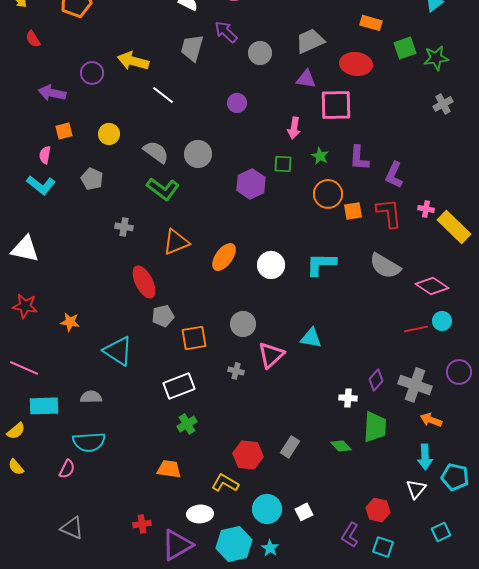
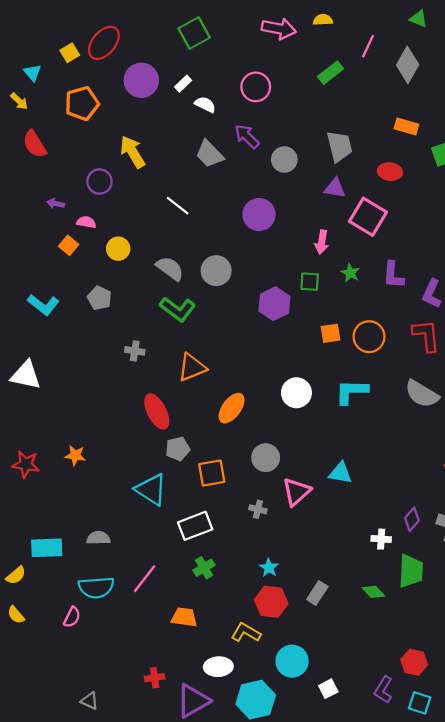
red semicircle: (33, 39) -> (35, 144), size x1.5
gray trapezoid: (310, 41) -> (339, 146), turned 100
gray trapezoid: (192, 48) -> (210, 154), turned -60
yellow arrow: (133, 61) -> (133, 152), moved, turned 44
red ellipse: (356, 64) -> (390, 172), size x0.7
purple arrow: (52, 93) -> (56, 204), size x0.6
purple circle: (237, 103) -> (259, 215), size x1.5
pink square: (336, 105) -> (368, 217), turned 32
orange square: (64, 131) -> (69, 245), turned -36
pink semicircle: (45, 155) -> (86, 222), moved, turned 90
orange circle: (328, 194) -> (369, 337), moved
orange square: (353, 211) -> (331, 333), moved
orange ellipse: (224, 257) -> (232, 408), moved
red star: (25, 306) -> (26, 464), moved
cyan triangle: (118, 351) -> (151, 490), moved
pink line: (24, 368) -> (145, 579), moved, turned -76
white square: (304, 512) -> (328, 689), moved
gray triangle: (72, 528) -> (90, 701), moved, size x0.7
cyan star: (270, 548) -> (269, 568), moved

